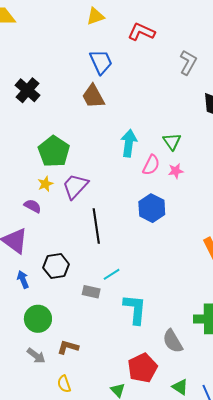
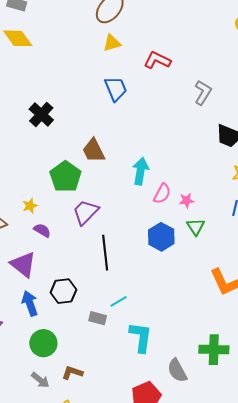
brown trapezoid: (93, 96) -> (94, 151), moved
green triangle: (172, 142) -> (196, 227), moved
yellow star: (45, 184) -> (30, 206), moved
blue arrow: (23, 279) -> (30, 303), size x1.4

